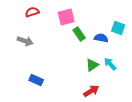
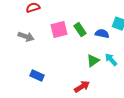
pink square: (66, 17) -> (59, 30), moved
red arrow: (91, 91) -> (82, 87), moved

